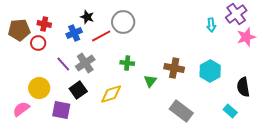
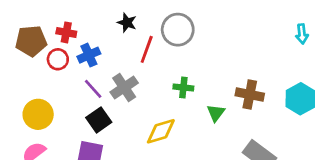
blue cross: (74, 33) -> (89, 55), moved
red line: (101, 36) -> (147, 49), turned -42
yellow circle: (39, 88) -> (38, 114), moved
black square: (78, 90) -> (99, 120), moved

